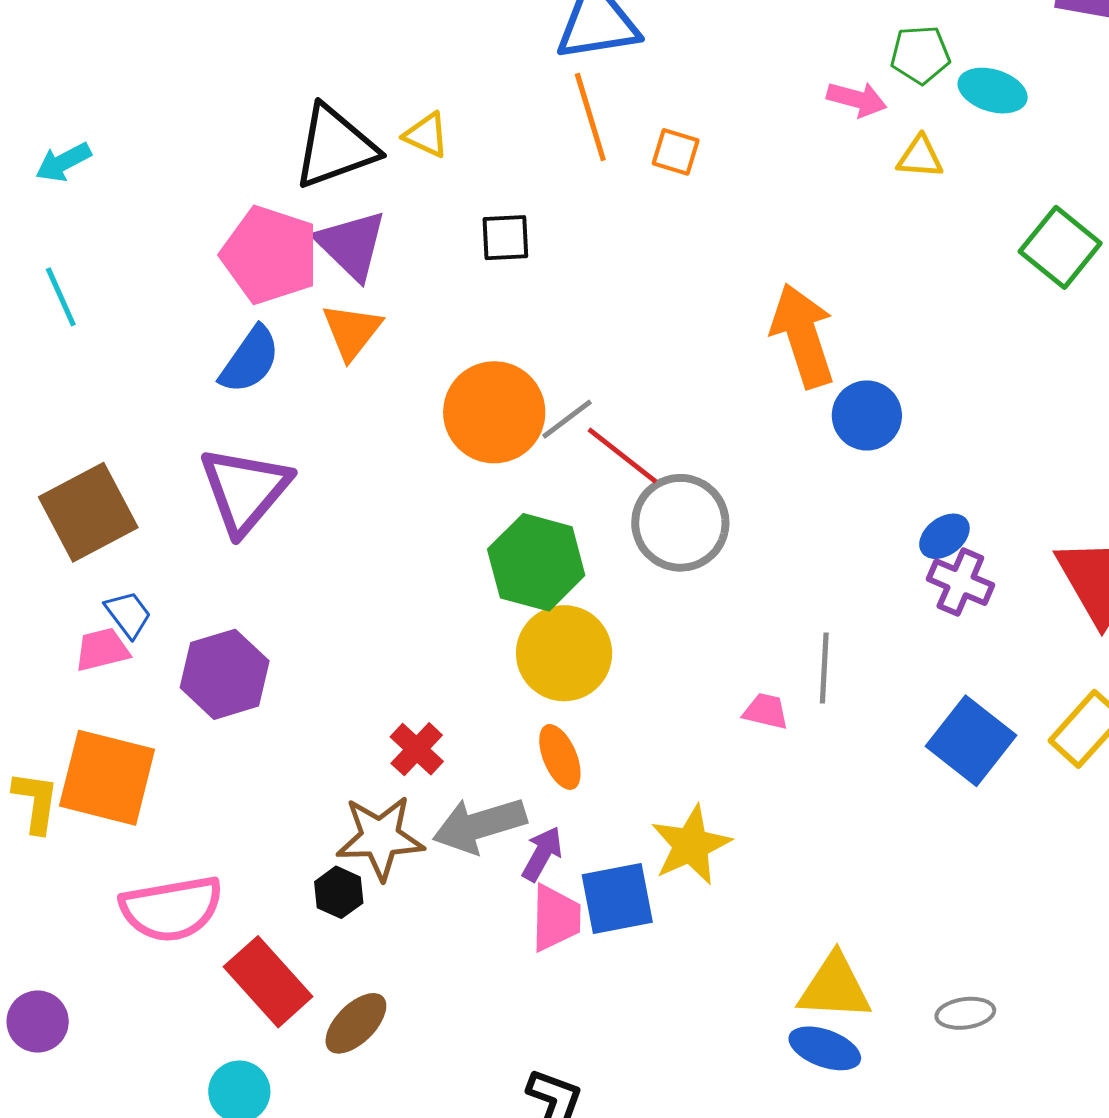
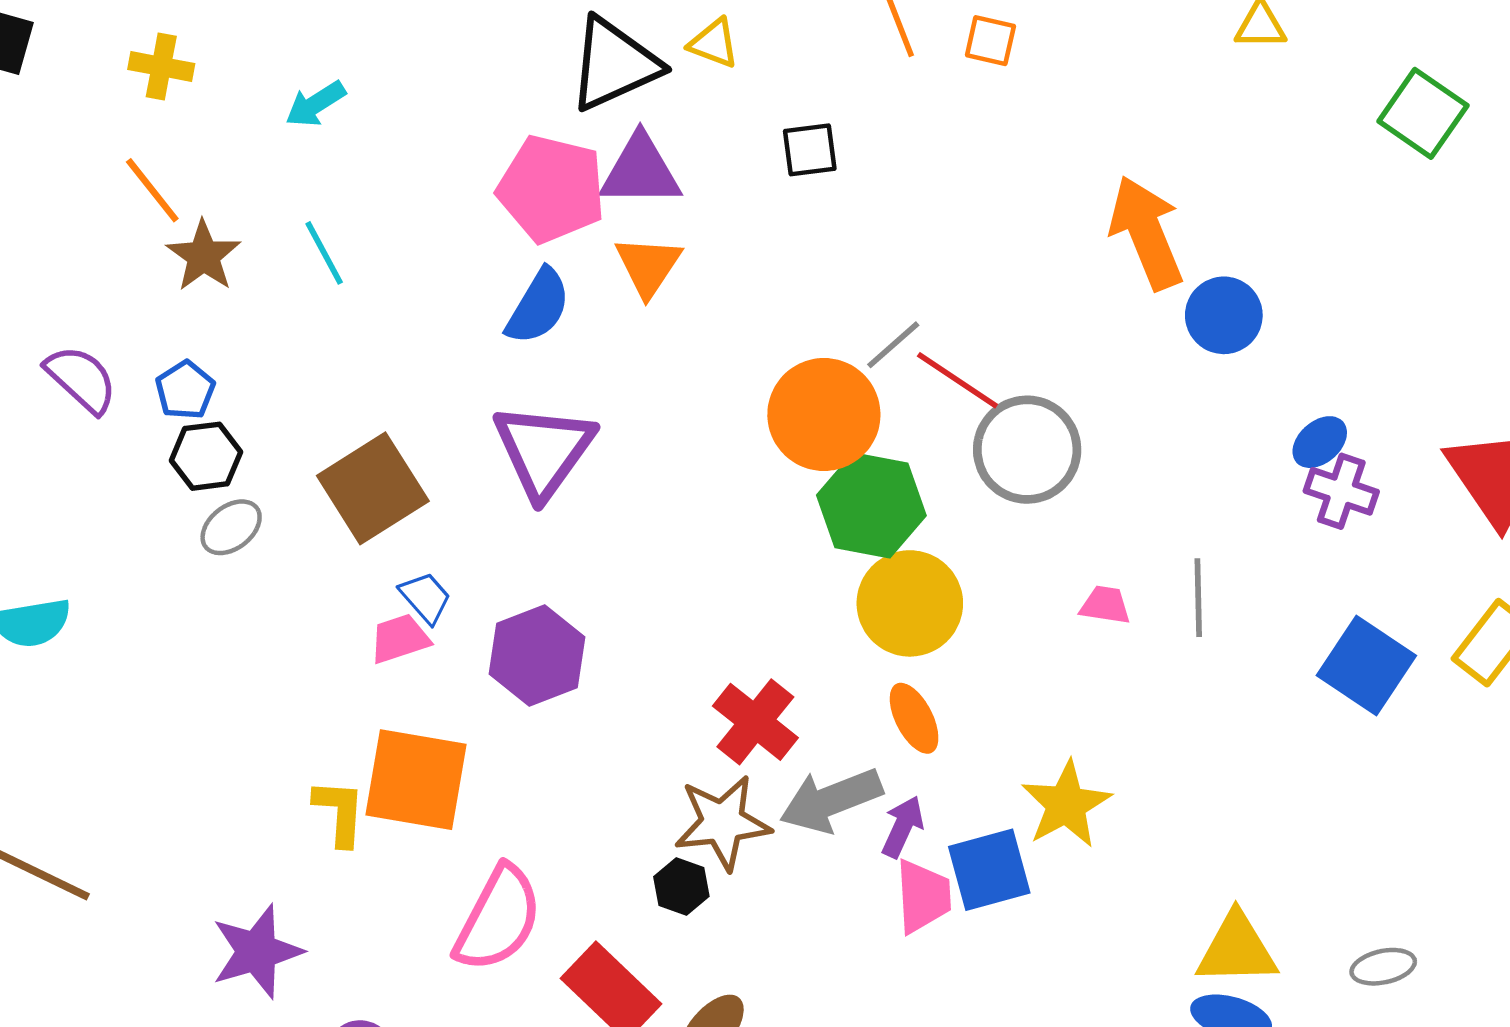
purple triangle: (351, 245) -> (640, 171), turned -40
orange circle: (494, 412) -> (824, 414), moved
pink trapezoid: (766, 711) -> (1105, 605), moved
red cross: (417, 749) -> (755, 722), size x1.4
pink semicircle: (171, 909) -> (498, 919), turned -48

